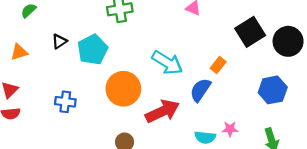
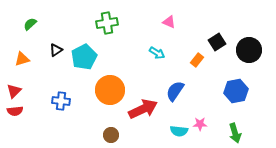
black square: (250, 32) -> (217, 42), size x0.7
cyan arrow: (167, 63) -> (157, 53), moved, size x0.6
orange rectangle: (218, 65) -> (197, 60), moved

